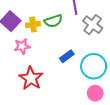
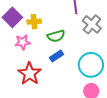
green semicircle: (53, 21) -> (56, 36), moved
blue rectangle: (67, 56) -> (57, 56), moved

